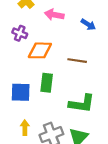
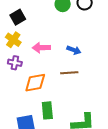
purple cross: (20, 33) -> (15, 63), moved
brown line: (77, 61) -> (69, 73), moved

